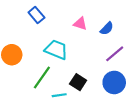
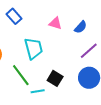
cyan trapezoid: (56, 50) -> (34, 48), turned 55
green line: (42, 77) -> (21, 75), turned -70

